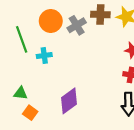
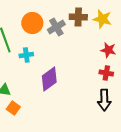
purple diamond: (69, 101) -> (49, 79), moved

